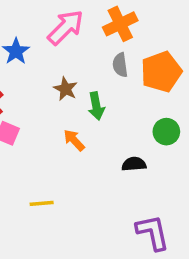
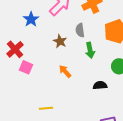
gray semicircle: (120, 65) -> (80, 30), moved
green arrow: (96, 106) -> (90, 50), moved

